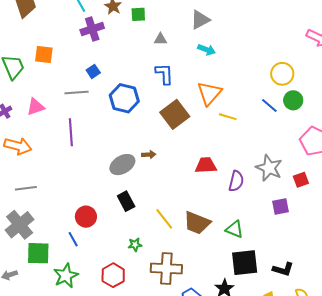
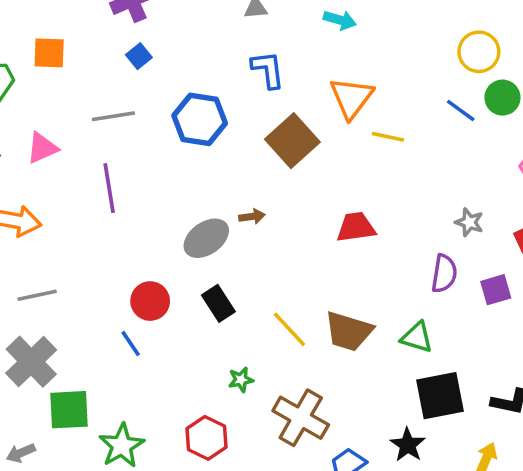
blue square: (93, 71) -> (139, 56), moved
gray star: (269, 168) -> (469, 222), size x0.6
purple semicircle: (236, 181) -> (444, 274), moved
red circle: (86, 217) -> (150, 301), moved
blue line: (73, 239) -> (131, 343), moved
brown cross: (166, 268) -> (301, 418), turned 32

